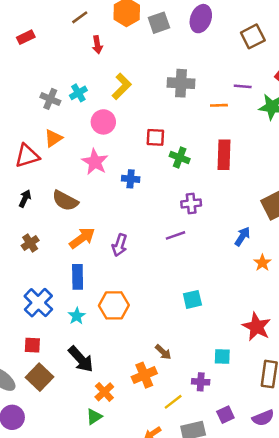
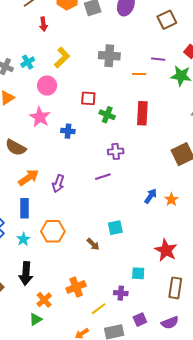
blue arrow: (242, 236) -> (151, 196), moved
brown arrow: (163, 352) -> (93, 244), moved
black arrow: (81, 359) -> (26, 273), turned 45

